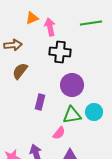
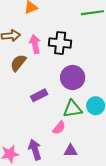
pink arrow: (50, 27) -> (35, 44), moved
purple rectangle: (40, 102) -> (39, 95), turned 49

